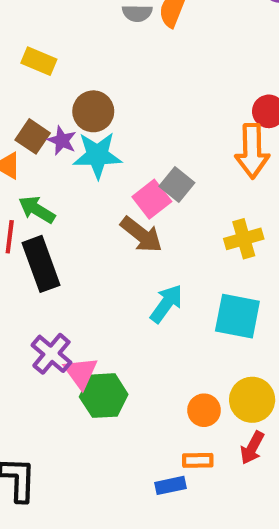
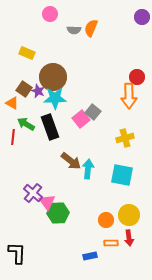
brown circle: (93, 111) -> (53, 77), size x1.4
brown arrow: (141, 235) -> (71, 161), moved
black rectangle: (41, 264) -> (50, 127), moved
cyan arrow: (166, 304) -> (88, 169), turned -30
red arrow: (252, 448) -> (129, 238), turned -35
orange rectangle: (198, 460) -> (111, 243), moved

